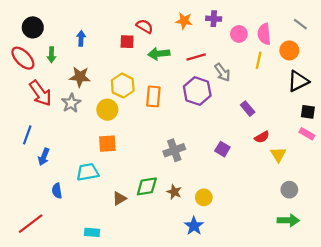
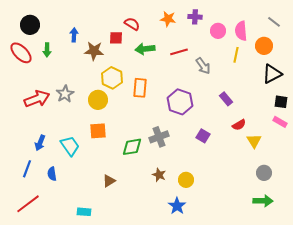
brown star: (80, 77) -> (94, 51), moved
purple hexagon: (197, 91) -> (180, 102), moved
red arrow: (40, 93) -> (37, 99), moved, turned -75
blue line: (27, 135) -> (27, 169), moved
cyan trapezoid: (88, 172) -> (70, 146), moved, turned 65
green diamond: (147, 186) -> (132, 147), moved

